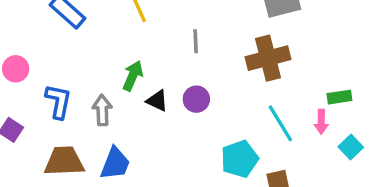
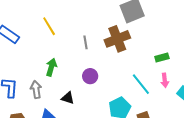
brown cross: (268, 58) -> (117, 39), moved
green rectangle: (339, 97) -> (162, 57), moved
black triangle: (157, 101) -> (68, 98), moved

